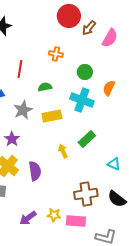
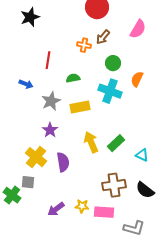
brown arrow: (89, 28) -> (103, 37), moved
purple star: (12, 139) -> (50, 130), moved
green rectangle: (87, 139) -> (116, 143), moved
yellow arrow: (63, 151) -> (91, 142), size x1.5

